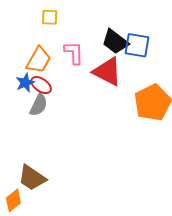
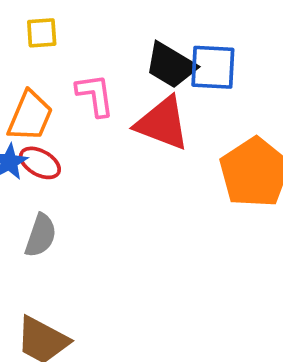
gray semicircle: (39, 105) -> (41, 235), moved

